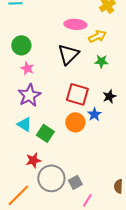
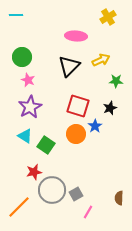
yellow arrow: (97, 36) -> (101, 60), moved
green star: (101, 61) -> (116, 81), moved

